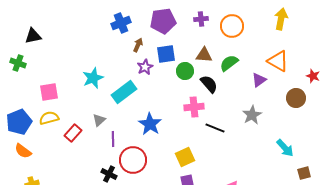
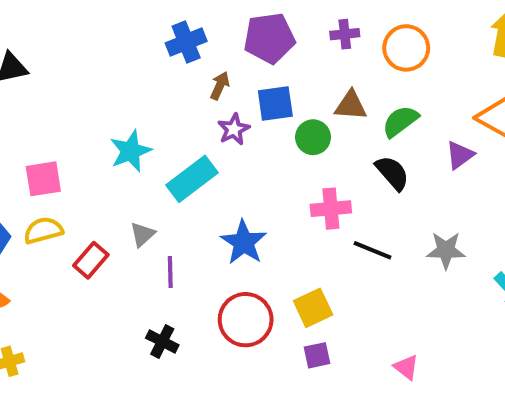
black semicircle: (209, 84) -> (392, 173), moved
gray star: (252, 115) -> (446, 250), moved, turned 30
red circle: (133, 160) -> (246, 320), moved

